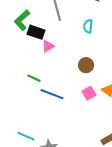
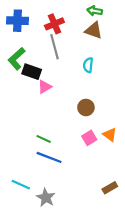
green line: (34, 78) -> (44, 139), moved
blue line: (52, 94) -> (49, 157), moved

